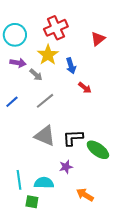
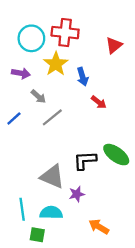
red cross: (56, 28) -> (65, 33), turned 30
cyan circle: (15, 35) -> (31, 38), moved
gray arrow: (36, 75) -> (38, 96), moved
gray triangle: (45, 136) -> (52, 177), moved
green ellipse: (98, 150) -> (116, 155), moved

